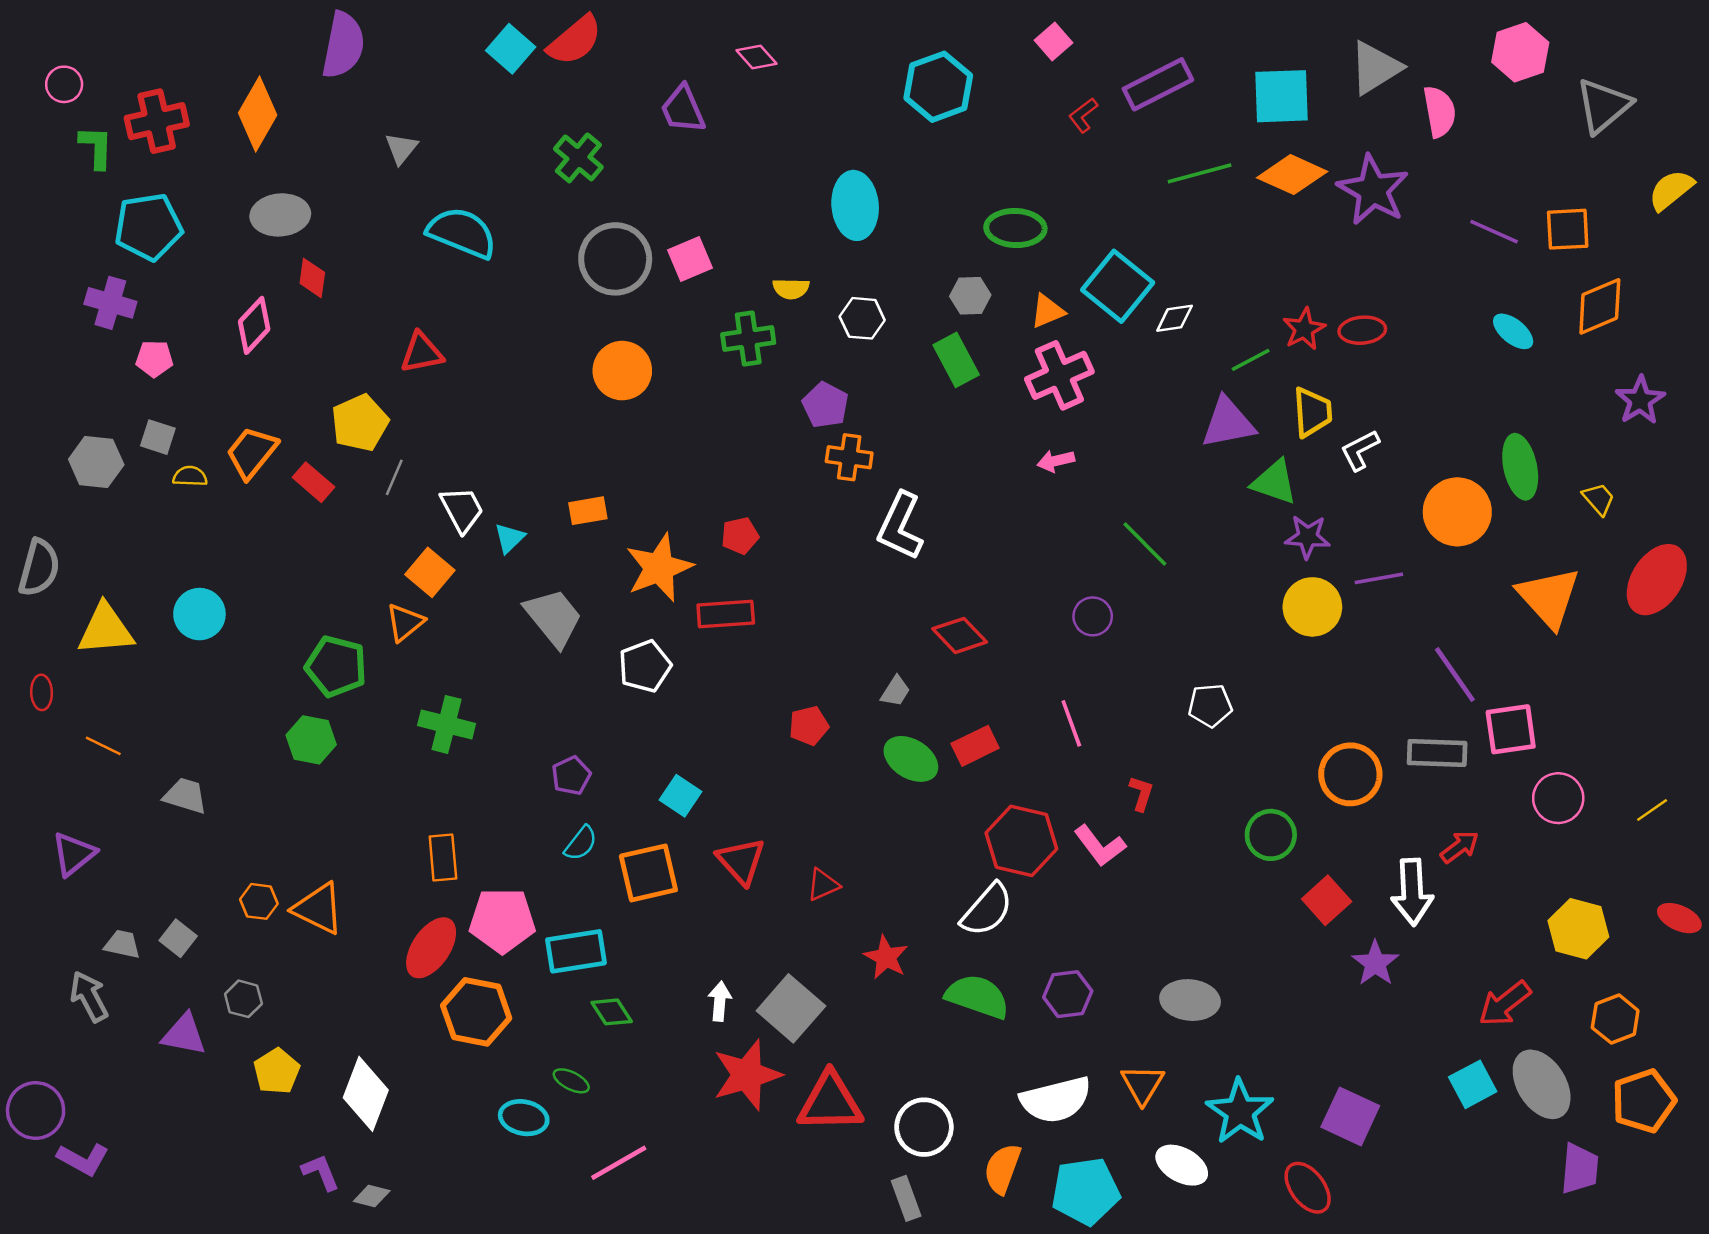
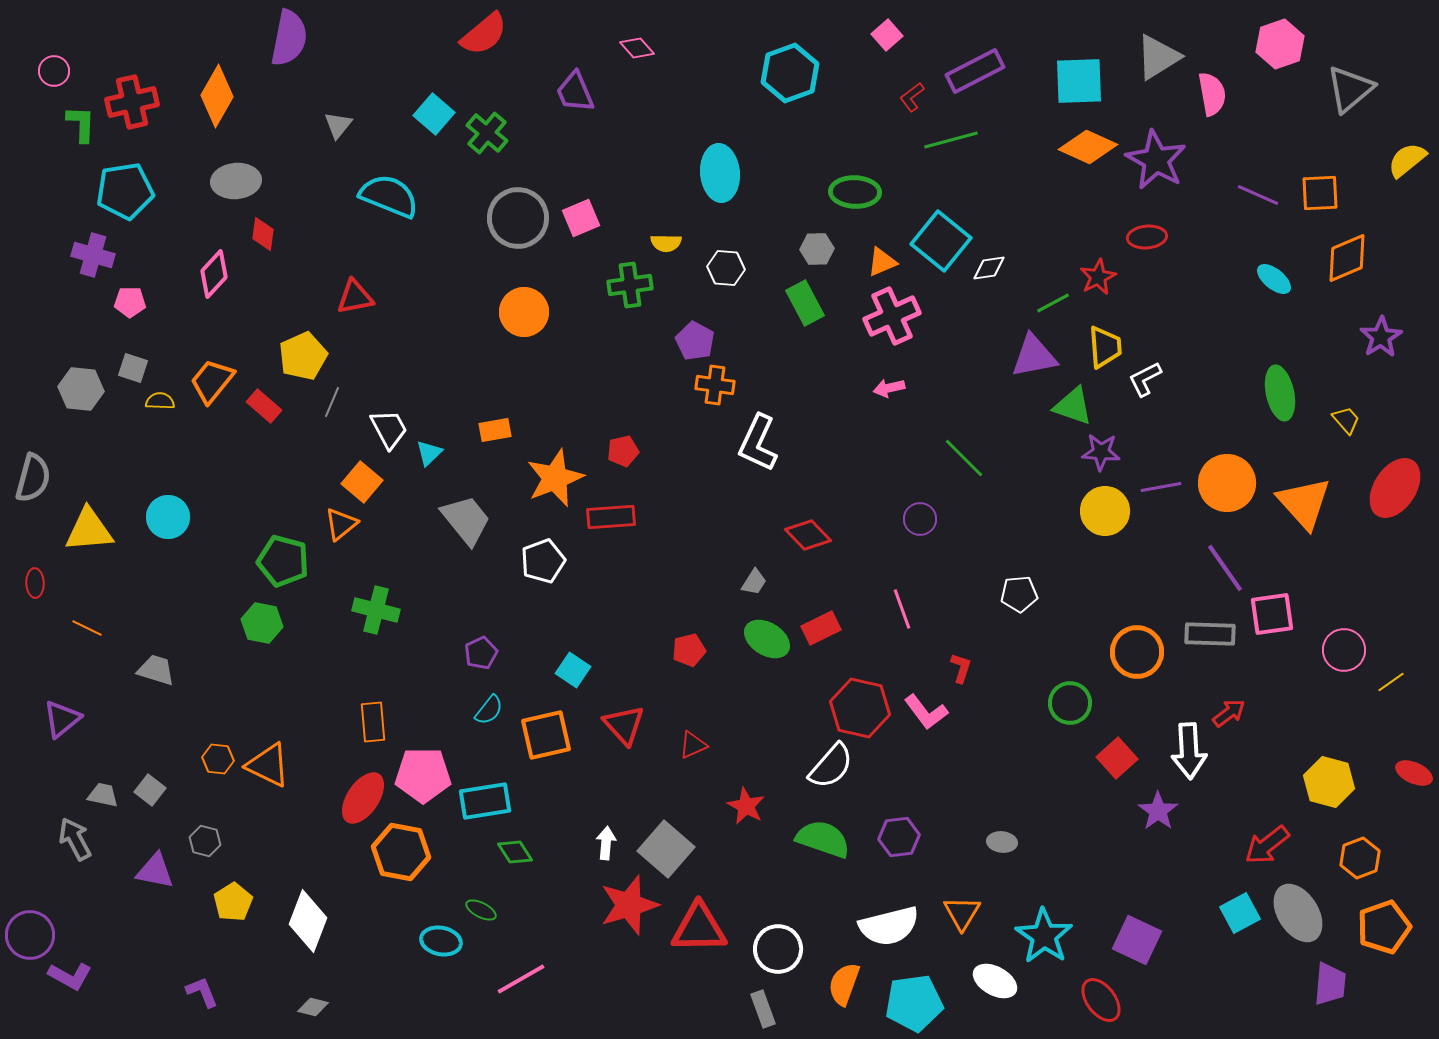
cyan square: (511, 49) -> (434, 114), moved
green line: (1200, 173) -> (951, 140), moved
red ellipse: (1362, 330) -> (1147, 237), moved
orange circle: (1457, 512) -> (1227, 483), moved
red pentagon: (809, 726) -> (689, 650), moved
pink circle: (1558, 798) -> (1344, 650), moved
gray ellipse: (1190, 1000) -> (1002, 842), size x0.6
purple L-shape: (321, 1172) -> (202, 992), moved

